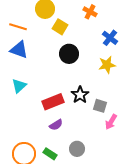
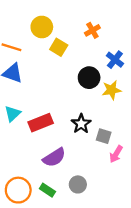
orange cross: (90, 12) -> (92, 30), turned 32
black circle: (69, 54) -> (89, 78), moved
red rectangle: (53, 102) -> (41, 123), moved
purple semicircle: (56, 125) -> (54, 157), size x1.5

